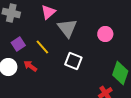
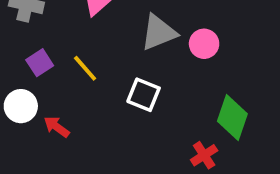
gray triangle: (67, 28) -> (159, 32), moved, turned 45
red arrow: (30, 66) -> (57, 127), moved

